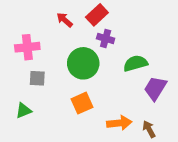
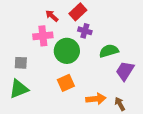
pink cross: (27, 47) -> (43, 36), moved
gray square: (37, 78) -> (21, 63), moved
green triangle: (24, 111) -> (19, 89), size x1.5

